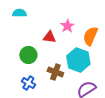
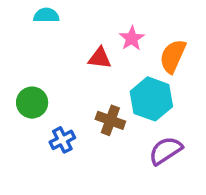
green circle: (28, 55) -> (32, 103), moved
blue cross: (28, 83) -> (62, 140), turned 32

